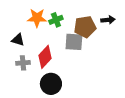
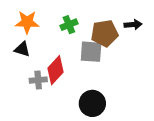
orange star: (37, 18) -> (27, 22), moved
gray cross: (23, 63) -> (38, 80), moved
black circle: (51, 84) -> (92, 103), moved

